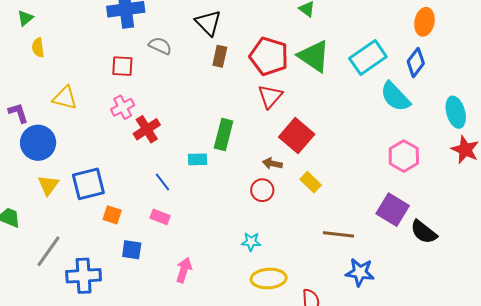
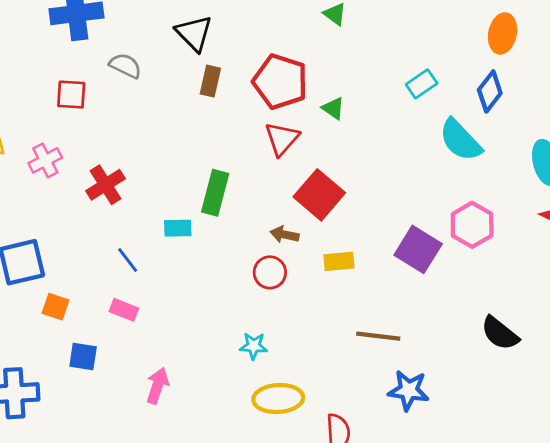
green triangle: (314, 56) -> (333, 108), moved, size x0.5
cyan rectangle: (368, 57) -> (422, 84), size x0.6
pink cross: (123, 107) -> (45, 160), moved
yellow rectangle: (311, 182) -> (339, 261), turned -50
purple square: (393, 210) -> (418, 249), moved

